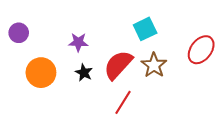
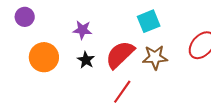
brown star: (154, 65) -> (155, 57), turned 30

